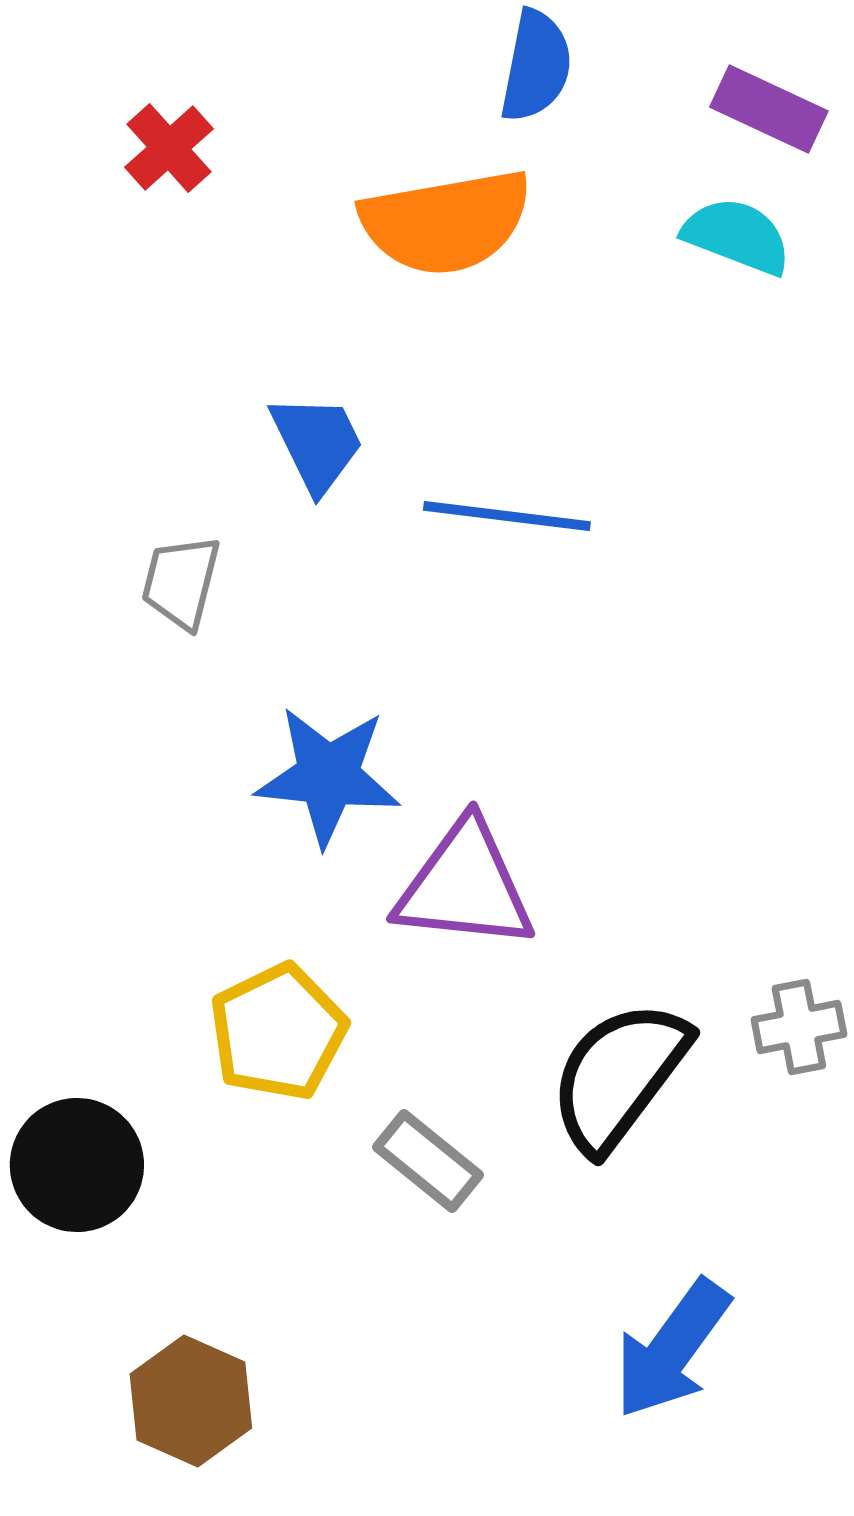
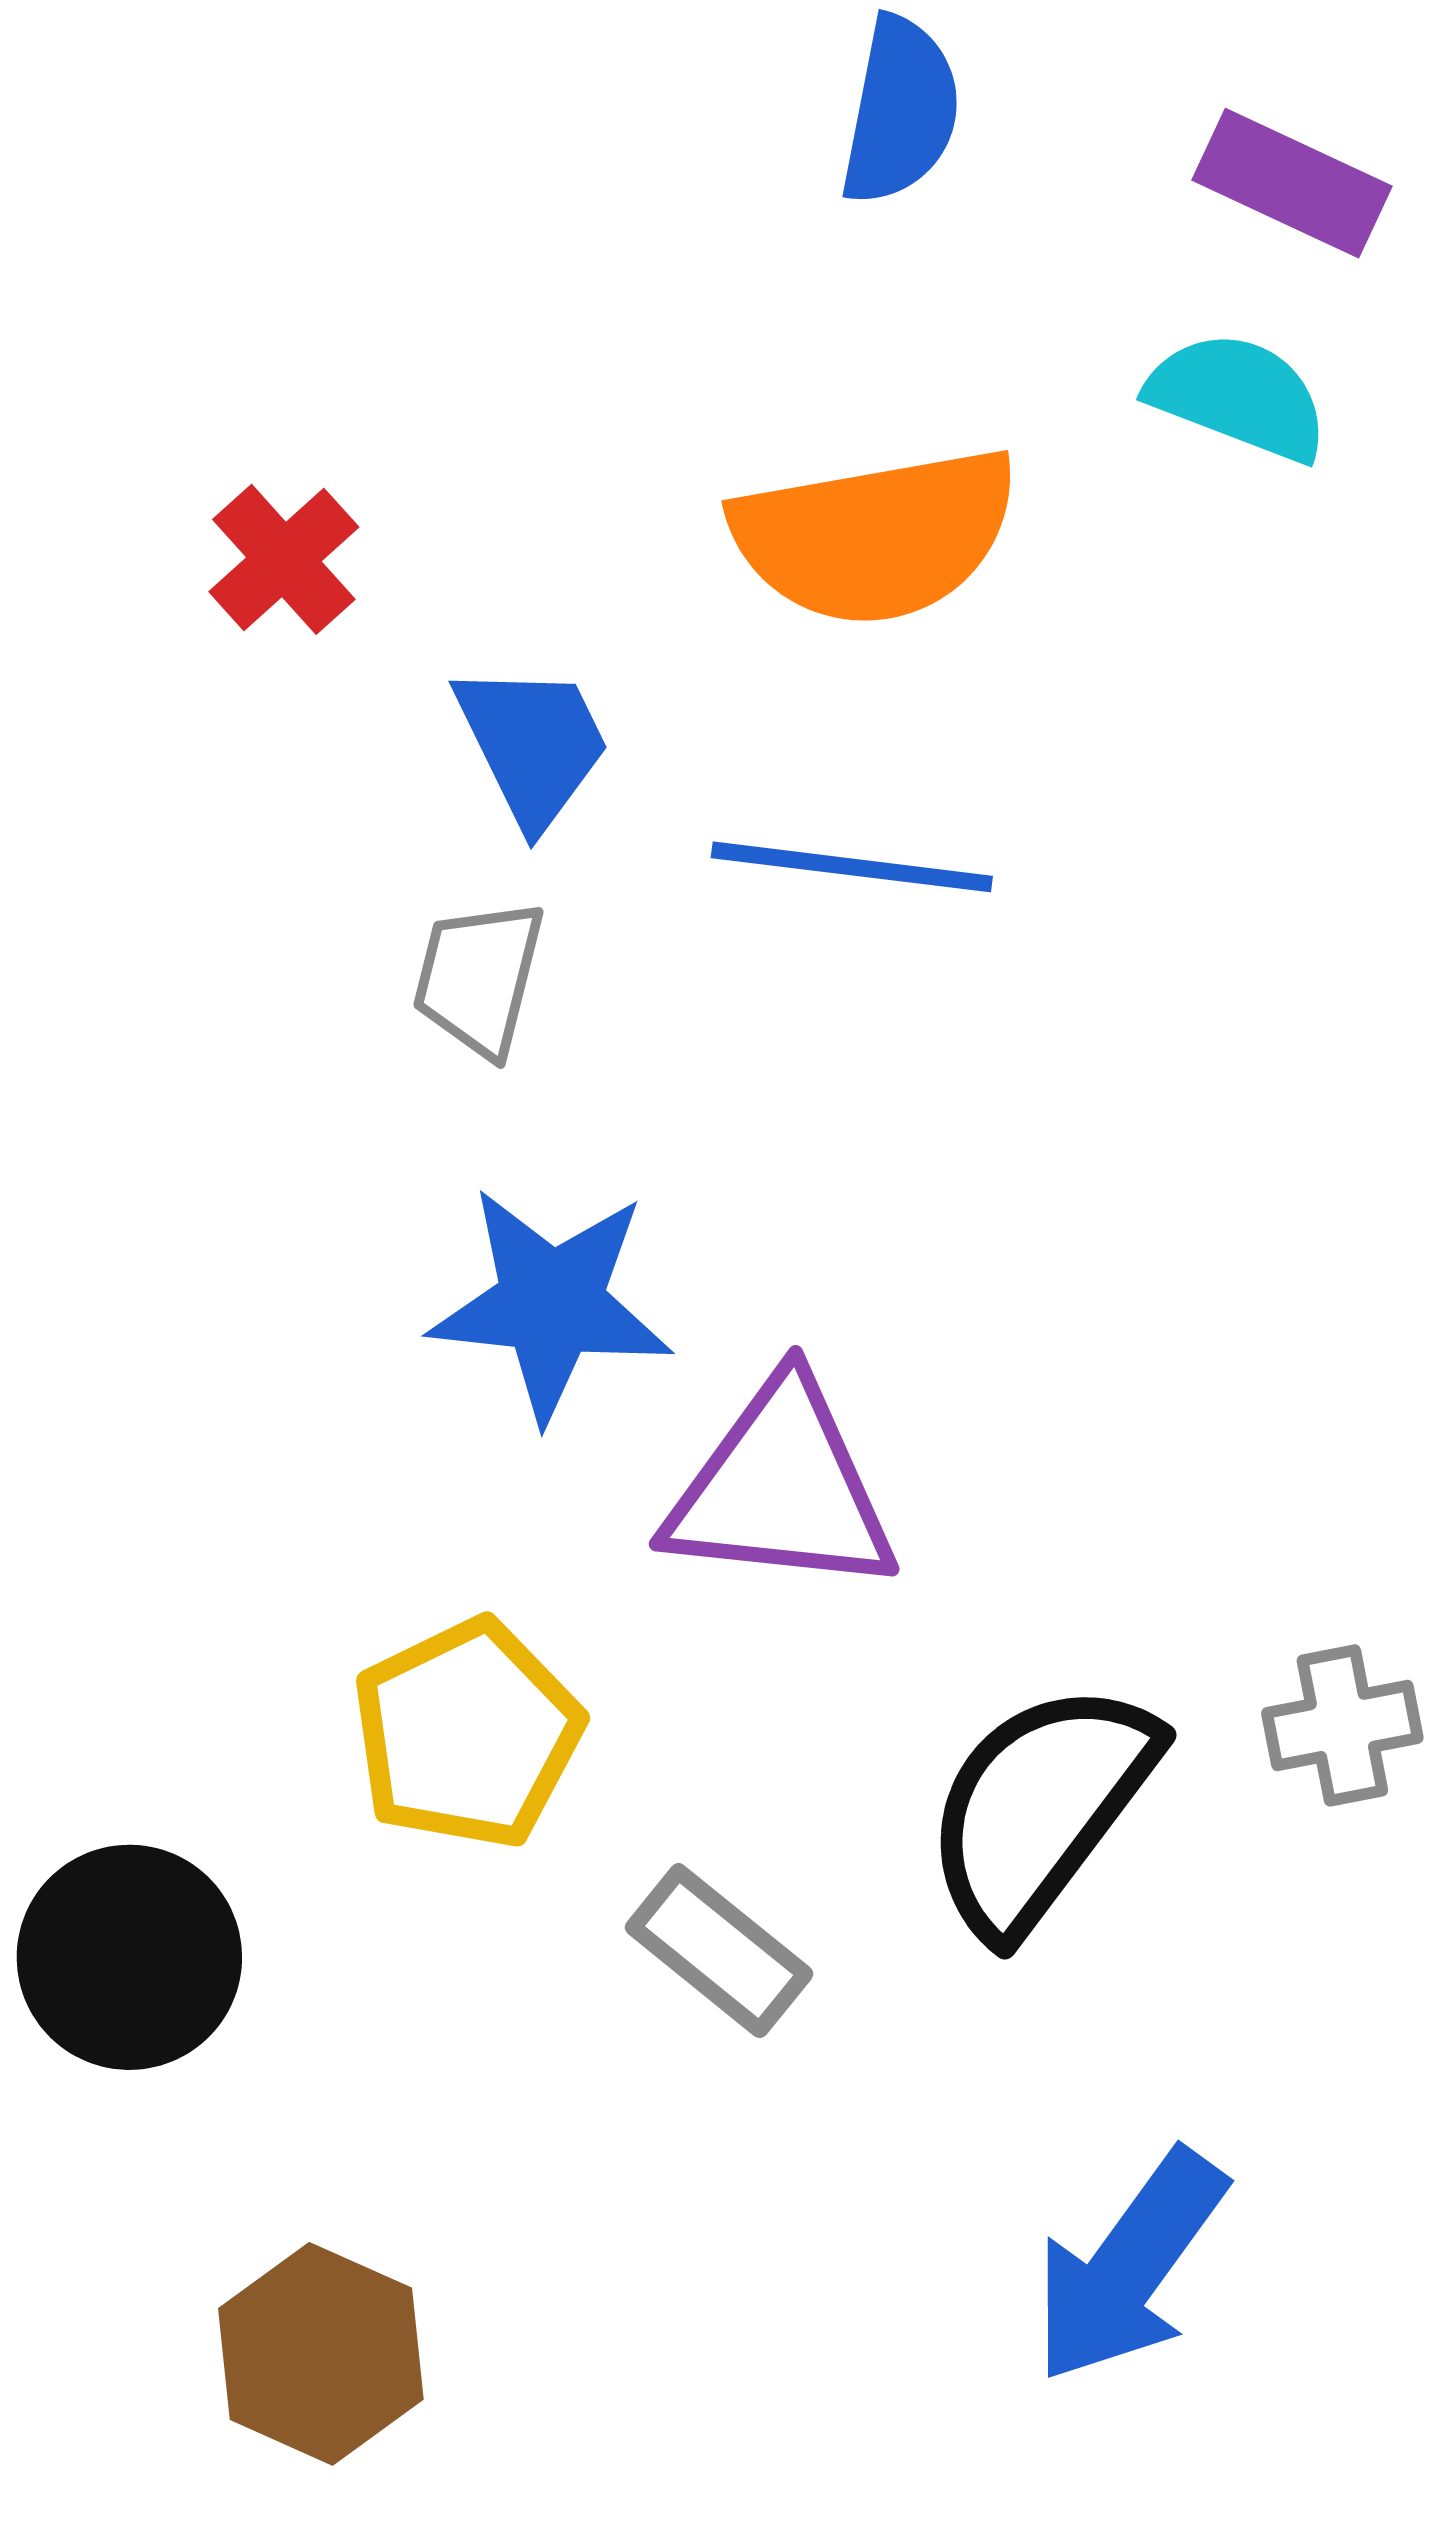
red cross: (169, 148) -> (284, 559), moved
orange semicircle: (446, 222) -> (875, 536), moved
gray trapezoid: (181, 582) -> (479, 978), moved

